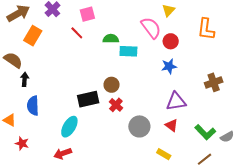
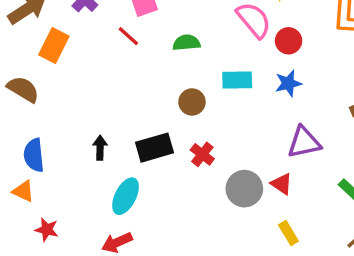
cyan rectangle: (128, 51) -> (237, 80), moved
black arrow: (25, 79) -> (100, 148), moved
brown circle: (112, 85) -> (192, 102), moved
blue semicircle: (33, 106) -> (34, 155), moved
red triangle: (171, 125) -> (282, 184), moved
yellow rectangle: (164, 154) -> (288, 233), turned 32

